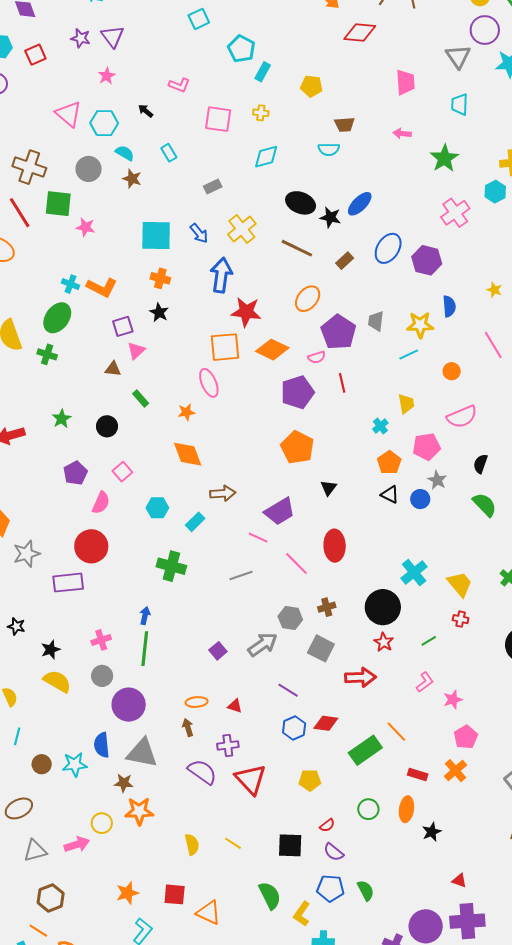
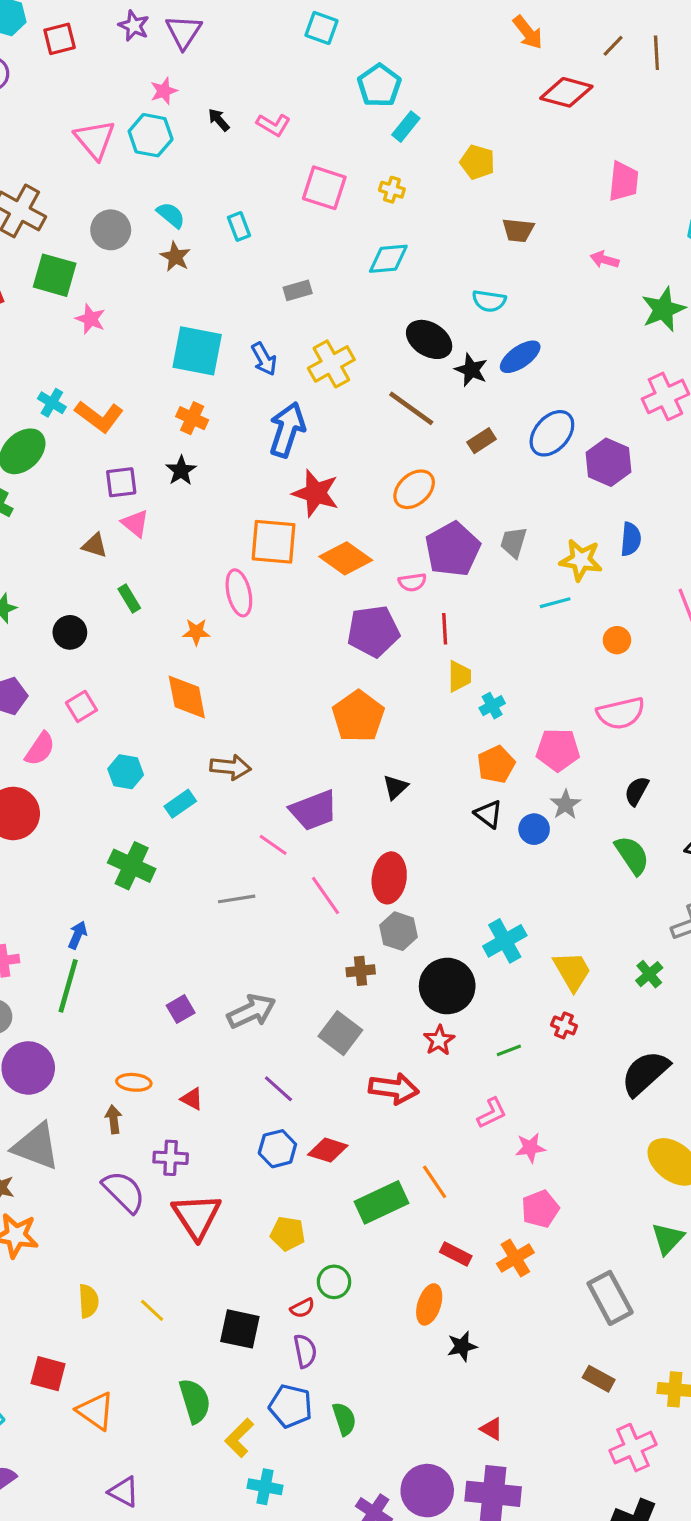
cyan square: (199, 19) -> (321, 28), turned 35
black arrow: (146, 111) -> (219, 120), moved
cyan hexagon: (104, 123) -> (151, 135), moved
cyan semicircle: (329, 149) -> (489, 301), moved
pink triangle: (136, 351) -> (135, 523), turned -48
yellow trapezoid: (406, 404) -> (459, 676), moved
gray hexagon: (290, 618) -> (399, 931), moved
green circle: (368, 809) -> (334, 1282), moved
purple semicircle: (334, 852) -> (305, 1351), turned -150

